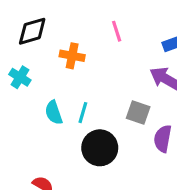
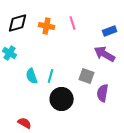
orange cross: (72, 56) -> (47, 26), moved

